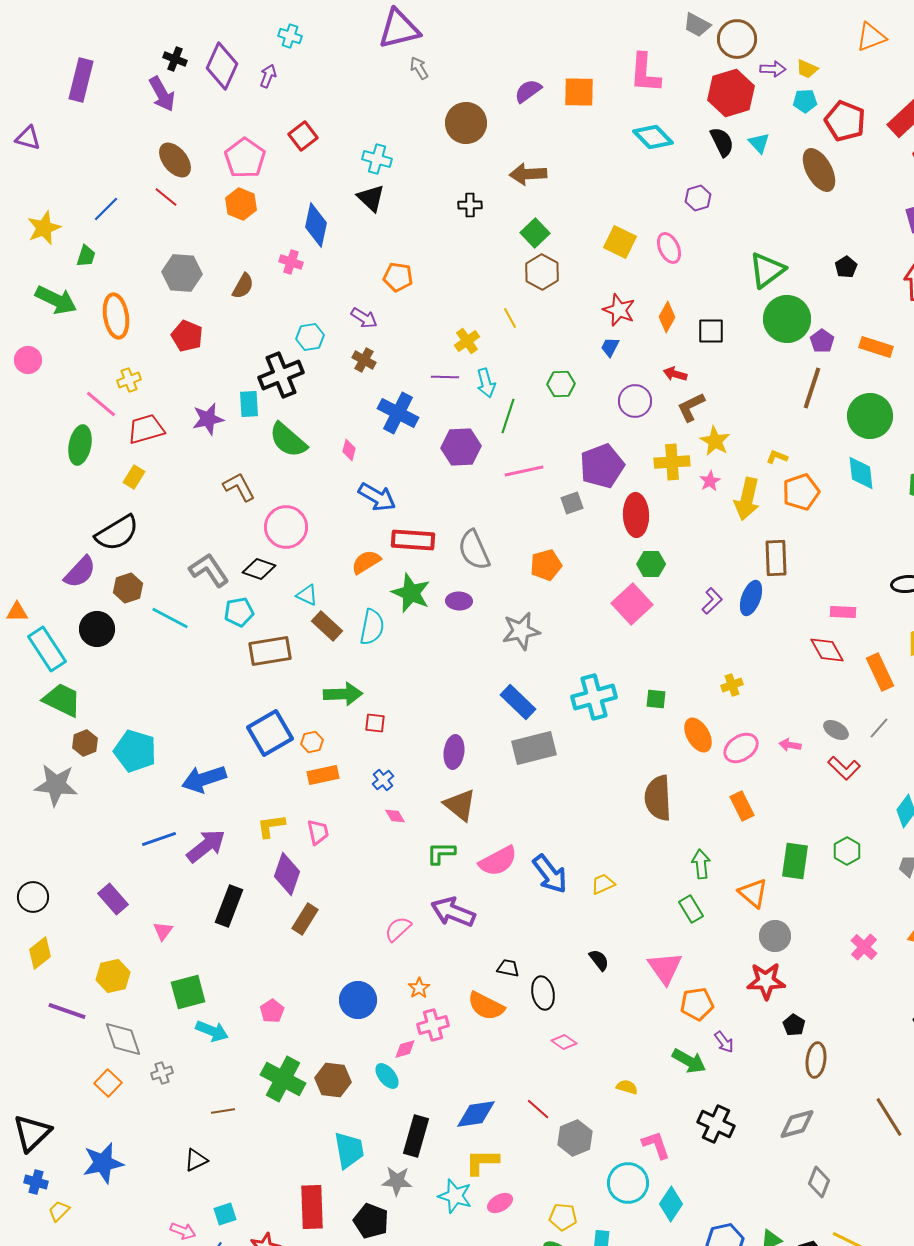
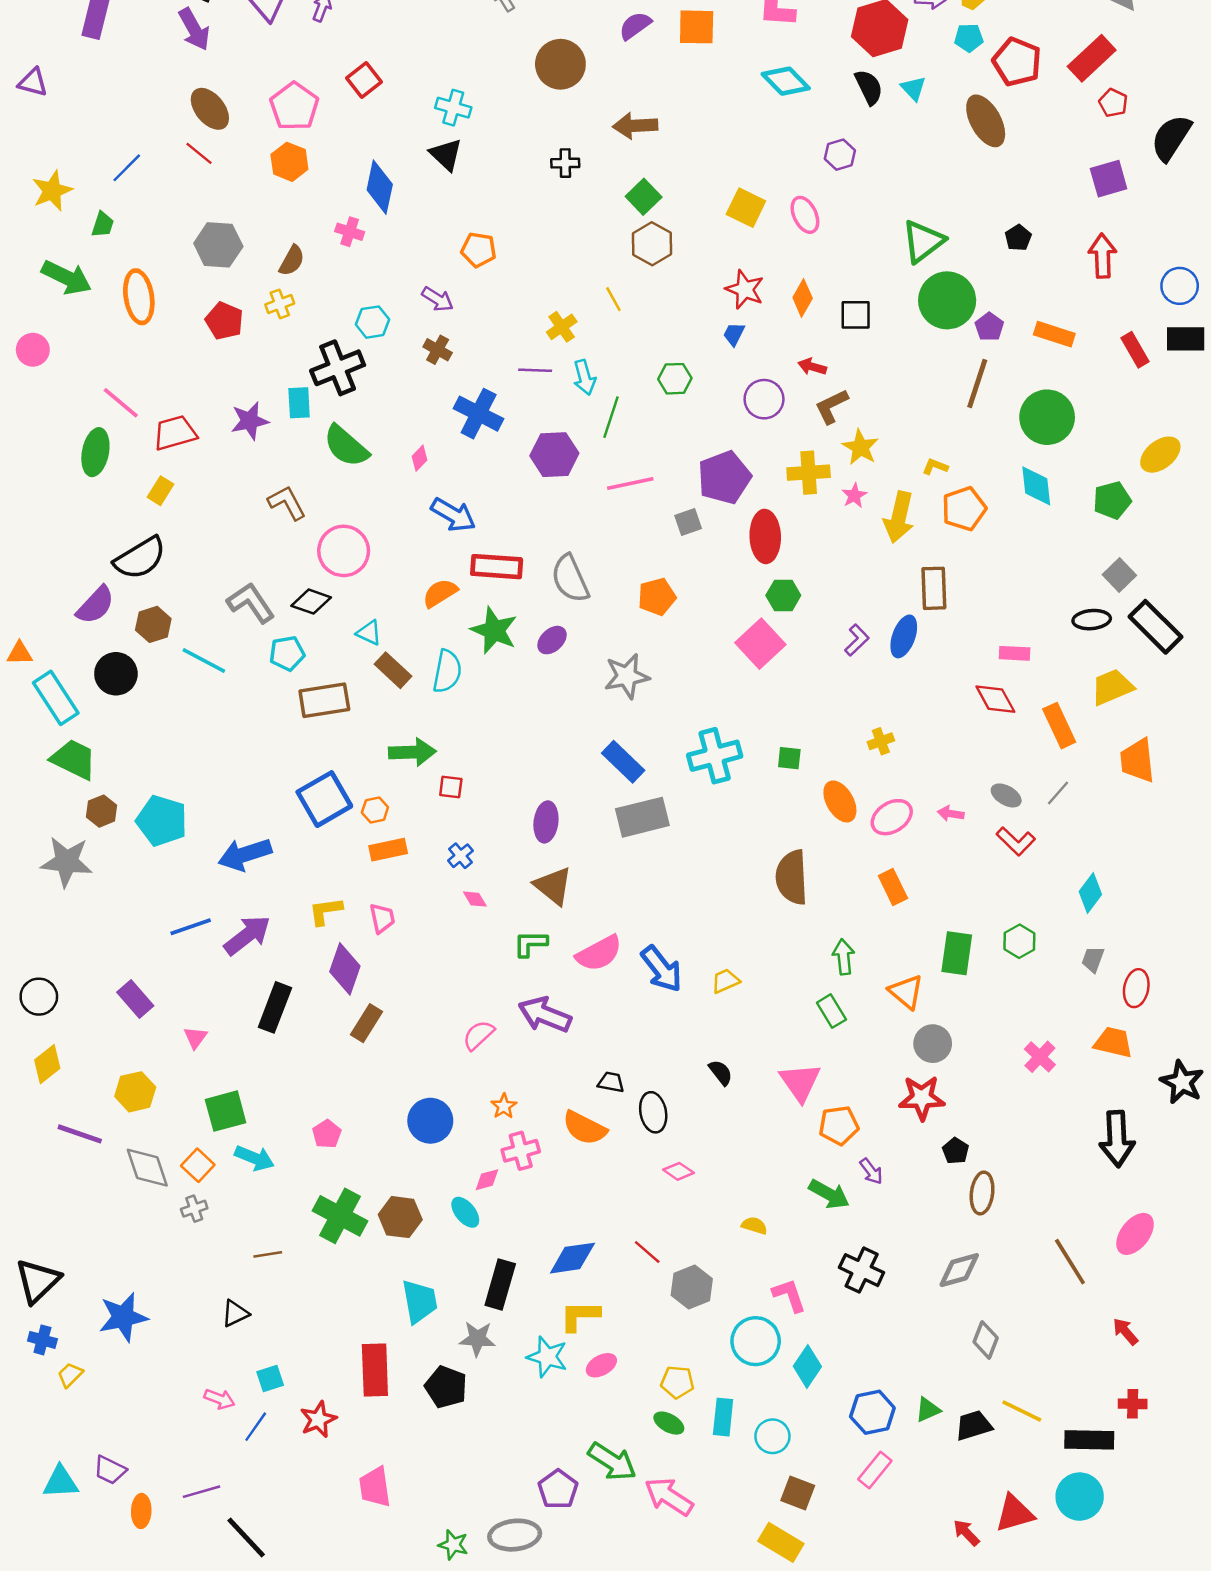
yellow cross: (129, 380) -> (280, 304), moved
pink diamond: (349, 450) -> (419, 458), turned 30
purple ellipse: (459, 601) -> (552, 640), turned -45
orange square: (108, 1083) -> (198, 1165), moved

